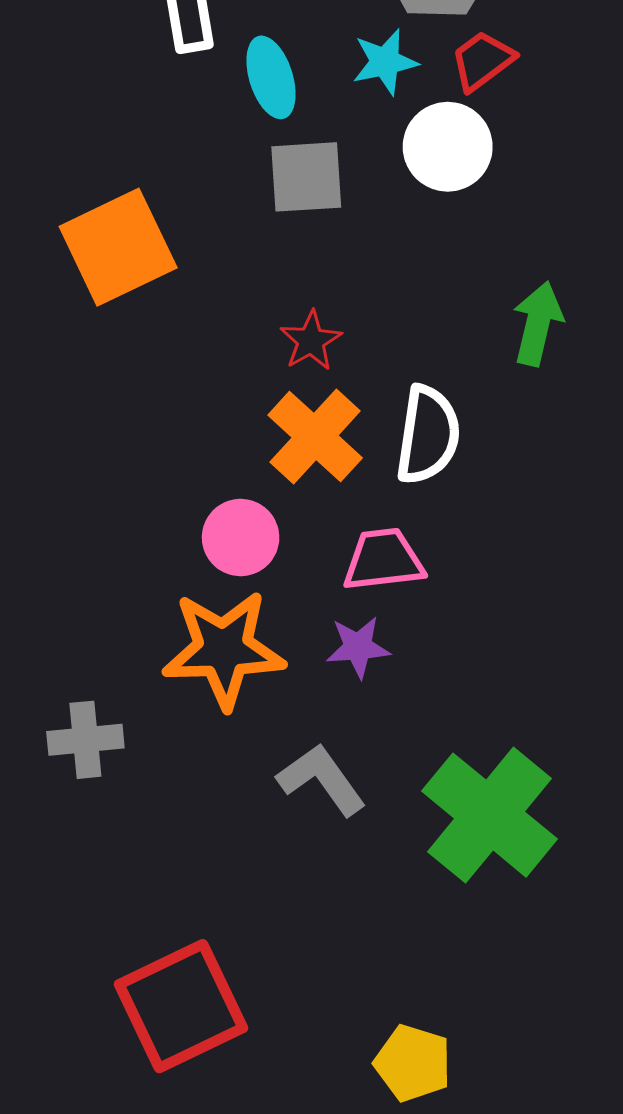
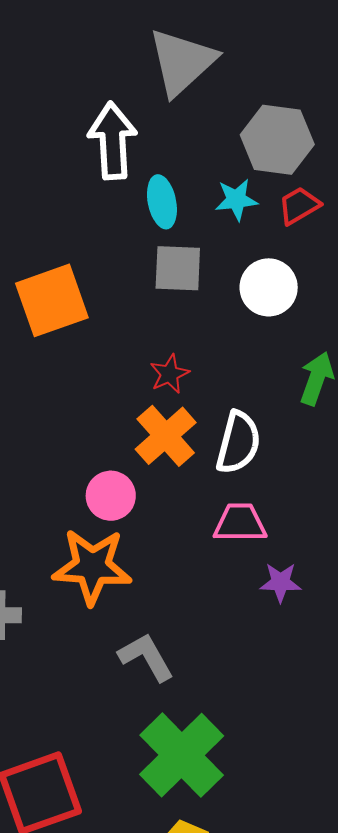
white circle: (448, 147) -> (269, 287), moved
pink trapezoid: (383, 560) -> (240, 523), moved
purple star: (358, 647) -> (280, 582), moved
green cross: (490, 815) -> (182, 755), moved

